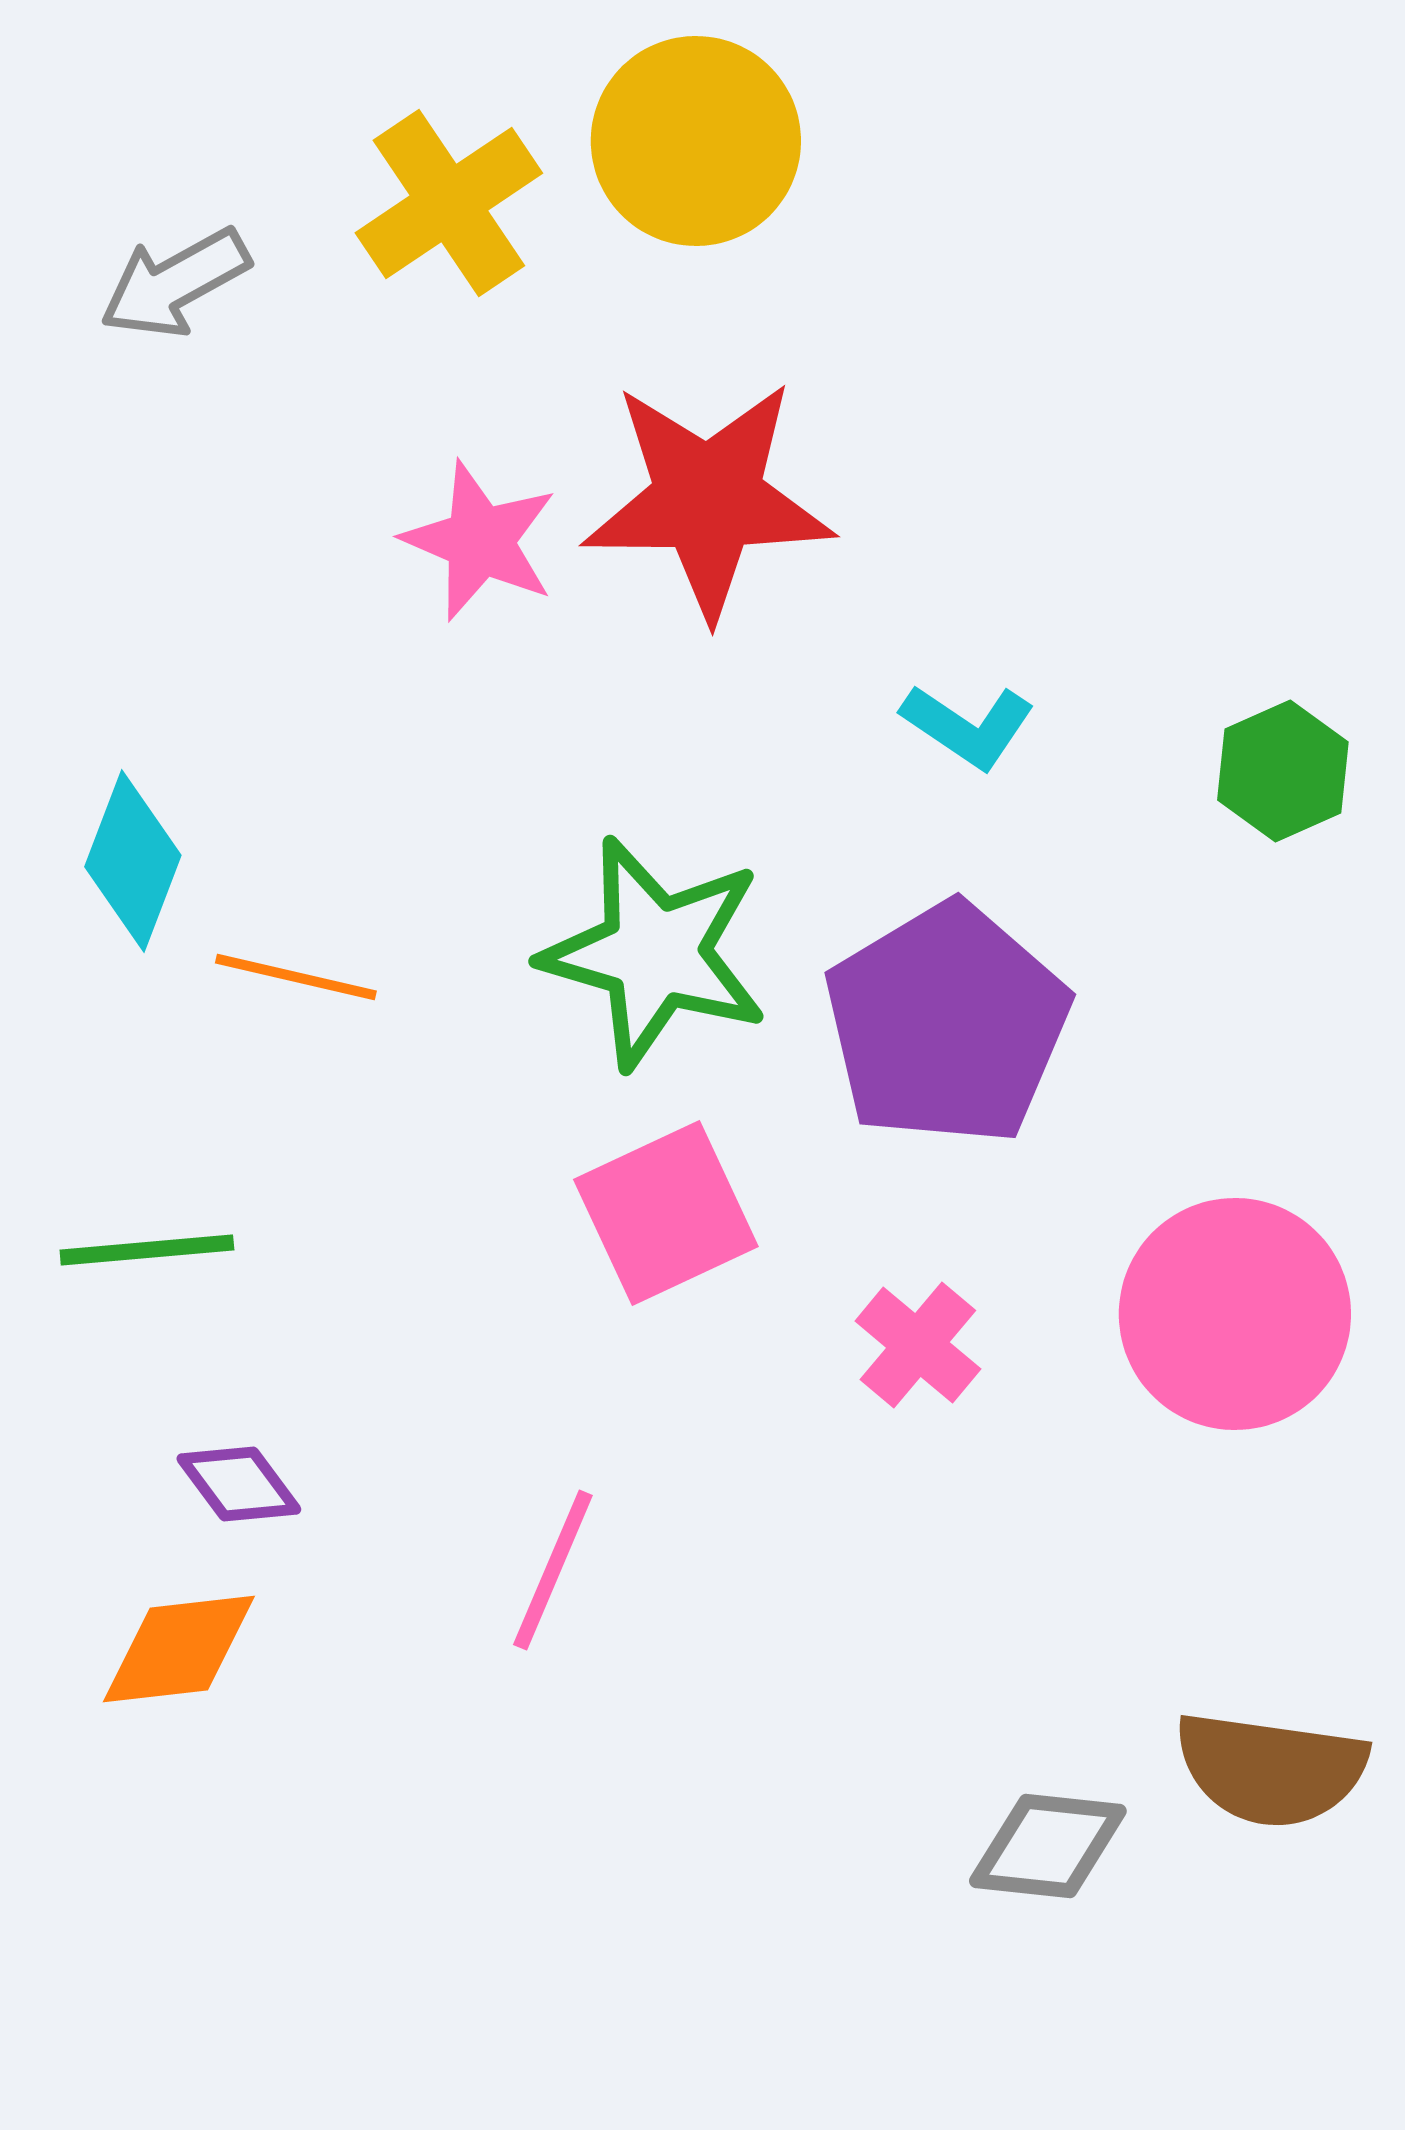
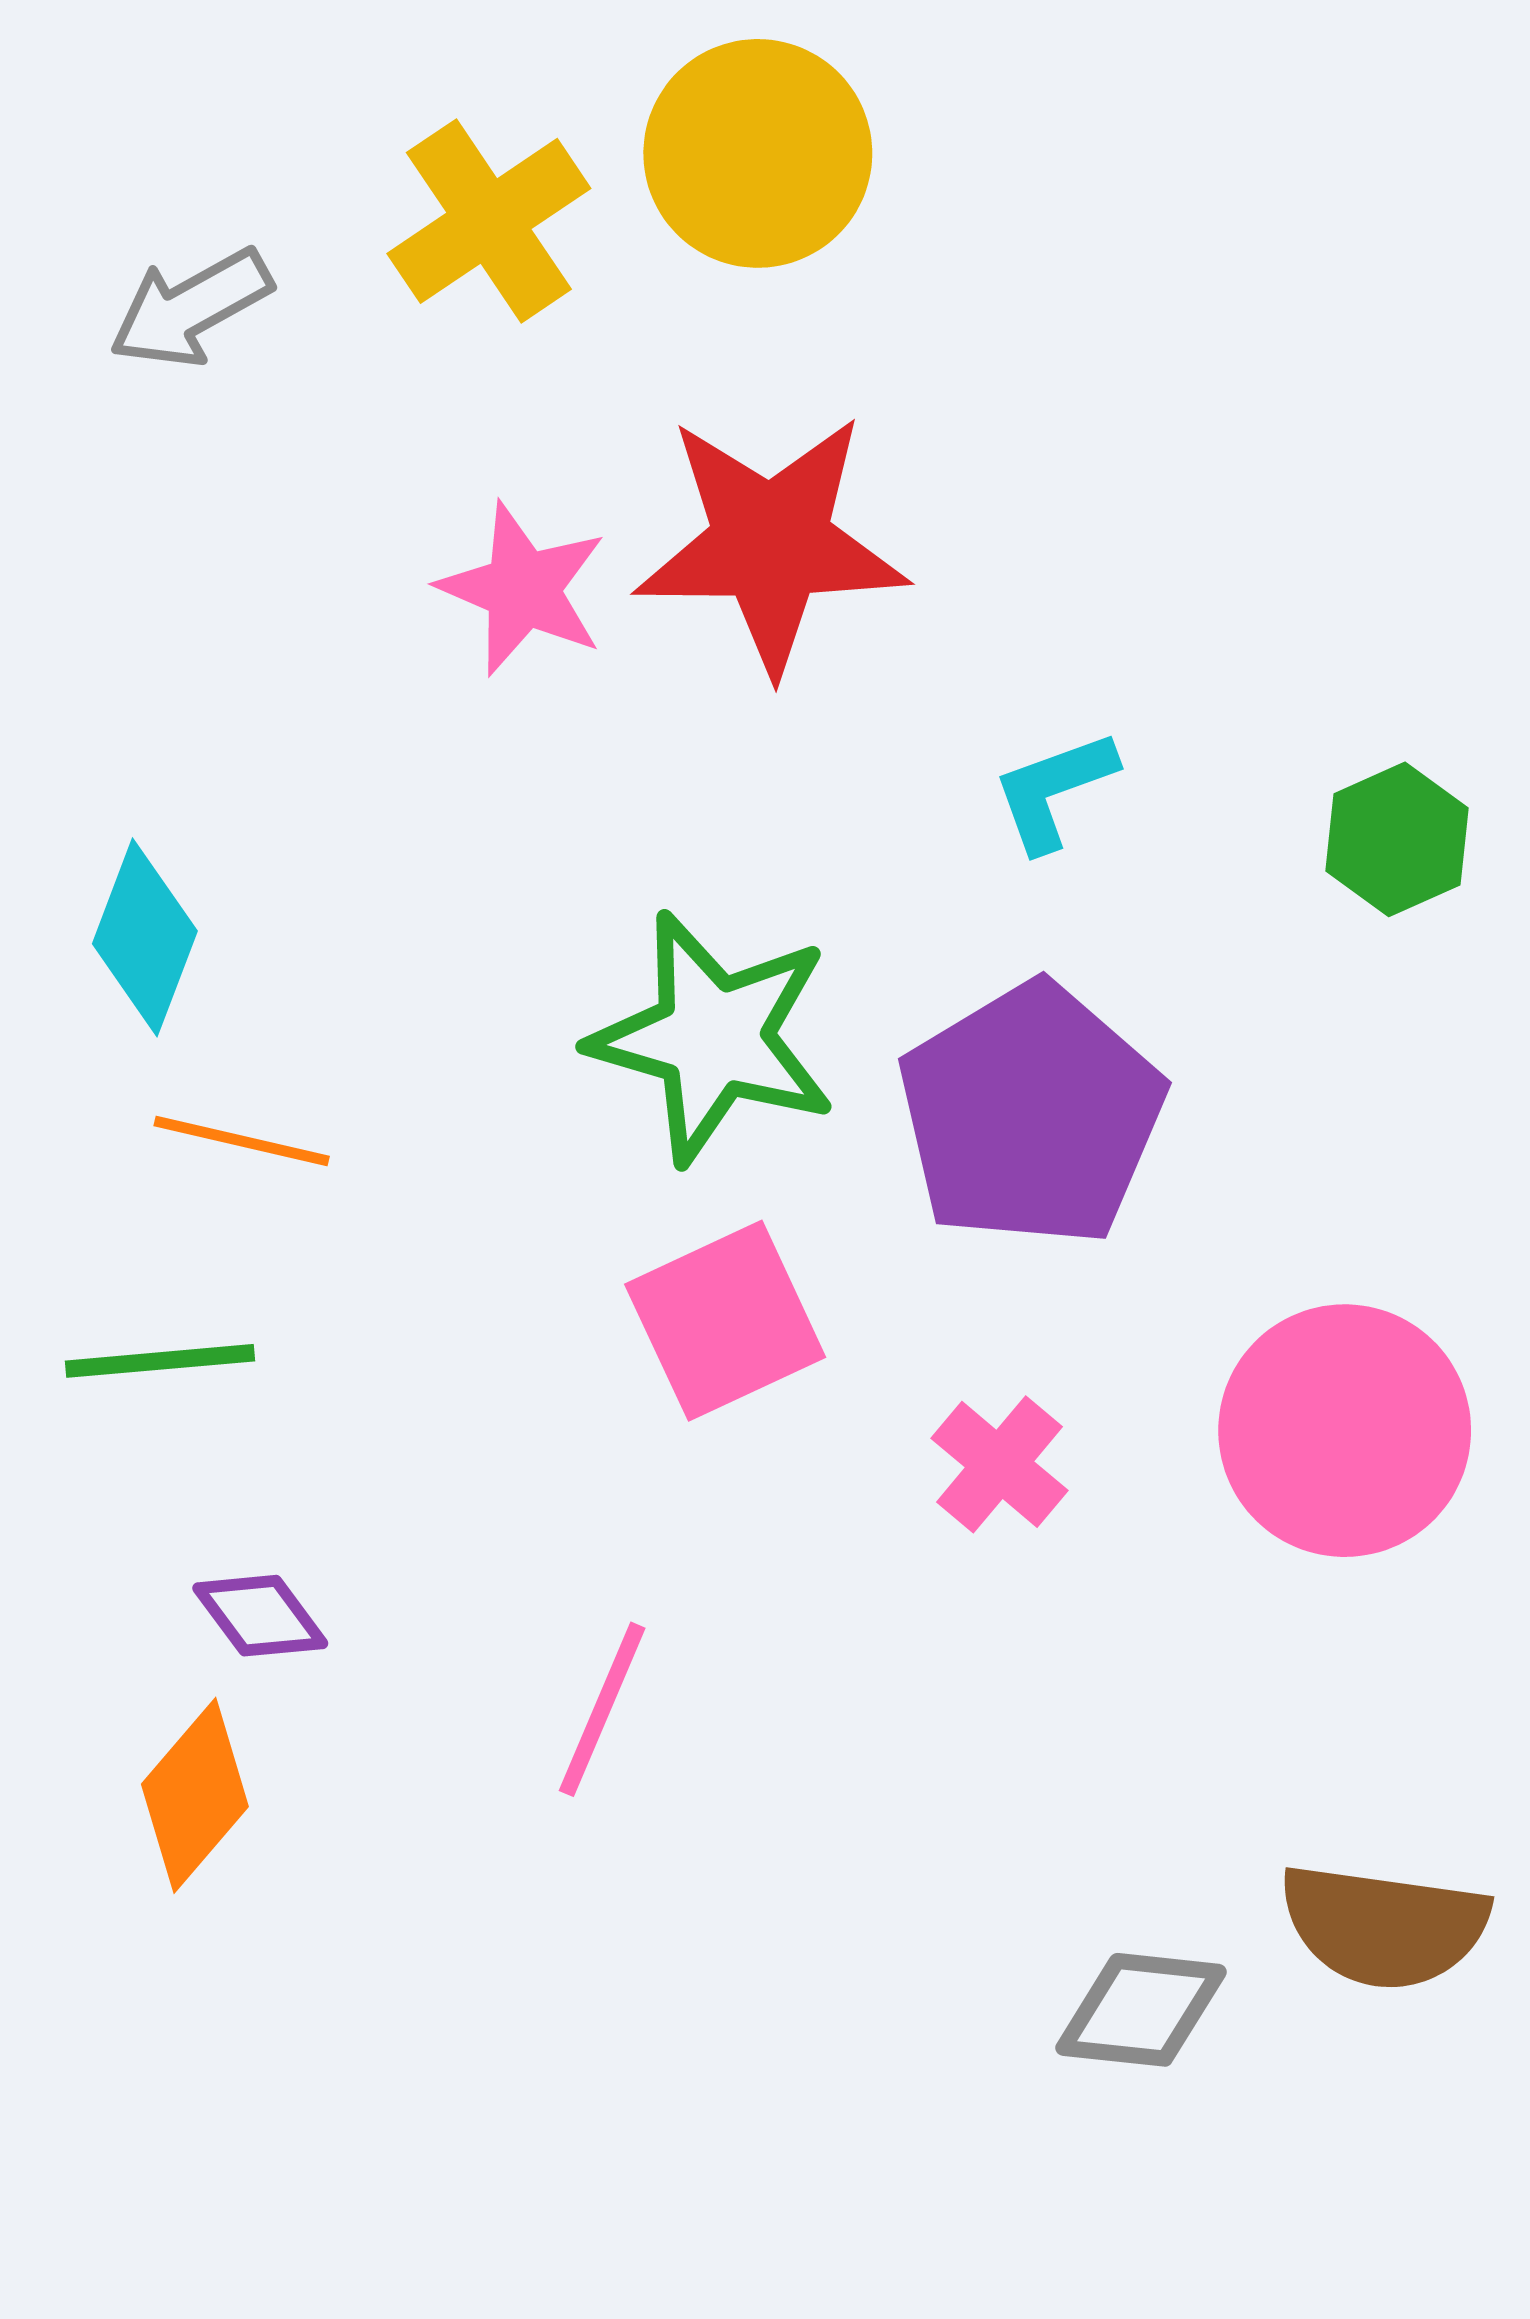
cyan L-shape: (968, 726) -> (1054, 790), turned 126
orange line: (296, 977) -> (242, 1141), moved
orange diamond: (179, 1649) -> (195, 1795), turned -43

